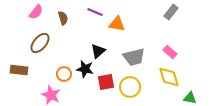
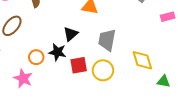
pink rectangle: (170, 52) -> (168, 17), moved, turned -56
gray trapezoid: (134, 57) -> (107, 40), turned 115

